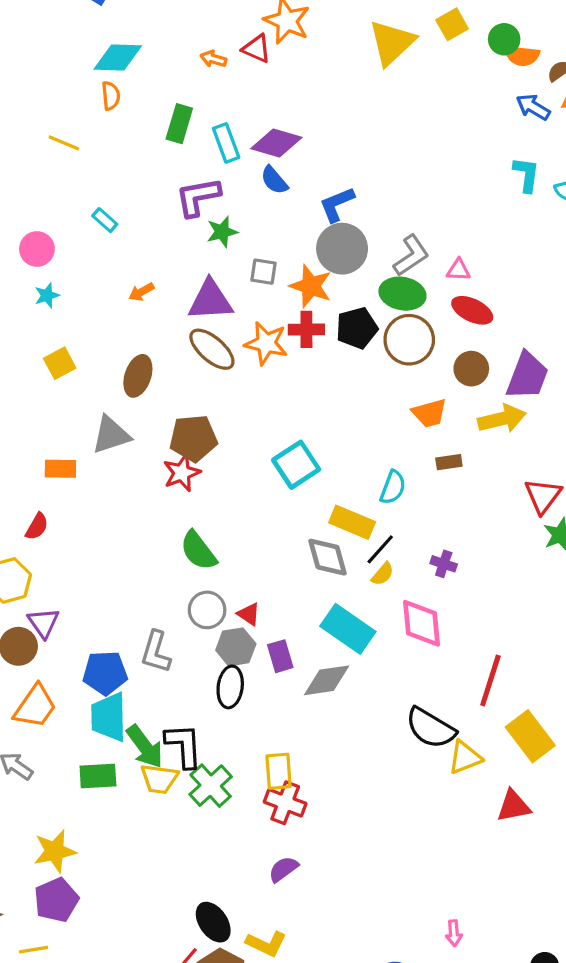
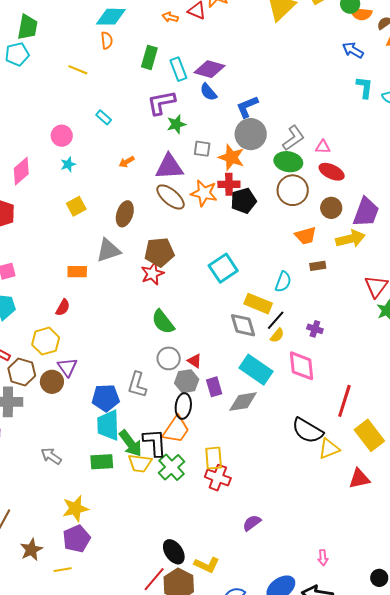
blue arrow: (533, 107) -> (353, 50), moved
black pentagon: (357, 328) -> (243, 201), moved
orange trapezoid: (35, 706) -> (176, 429), moved
purple semicircle: (283, 869) -> (252, 523), moved

